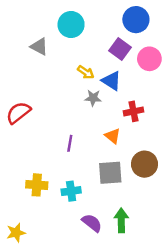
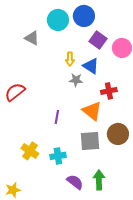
blue circle: (136, 20) -> (84, 16), moved
yellow arrow: (86, 72) -> (70, 59), turned 56
orange triangle: (113, 136) -> (92, 111), size x1.5
yellow cross: (37, 185) -> (30, 151), turned 30

